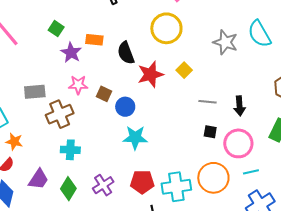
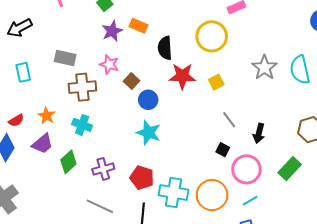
gray line: (207, 102) -> (229, 120), turned 30
orange star: (14, 142) -> (47, 116), moved
cyan line: (251, 172) -> (250, 201), turned -35

